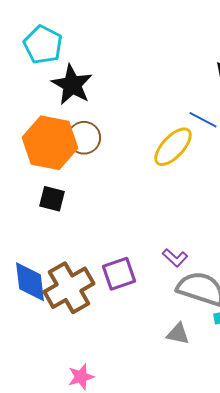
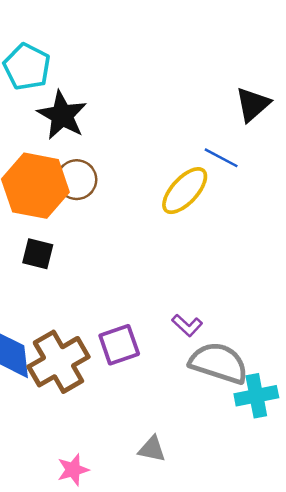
gray triangle: (178, 334) -> (152, 449), moved

